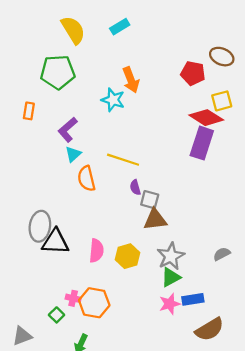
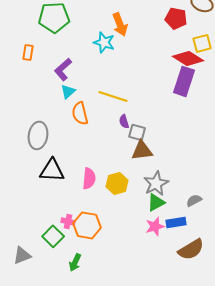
gray ellipse: (40, 226) -> (38, 135), moved
gray semicircle: (222, 254) -> (194, 200), moved
green square: (57, 315) -> (53, 236), size x1.5

